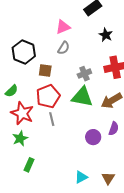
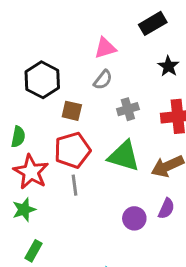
gray cross: (84, 74) -> (128, 109), moved
green semicircle: (12, 91) -> (18, 137), turned -40

